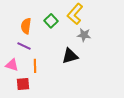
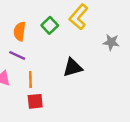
gray star: (84, 35) -> (111, 42), moved
red square: (23, 84) -> (35, 101), moved

